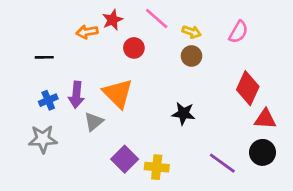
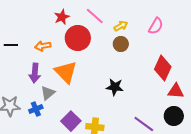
orange arrow: (87, 32) -> (43, 46), moved
yellow arrow: (192, 32) -> (121, 26), turned -48
red circle: (134, 48) -> (78, 38), size x1.6
blue cross: (48, 100) -> (36, 109), moved

